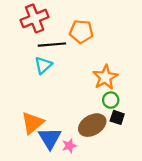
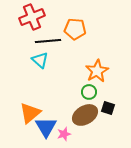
cyan triangle: (43, 65) -> (40, 60), turned -36
green circle: (111, 100) -> (89, 92), moved

